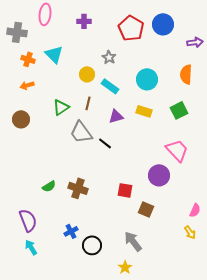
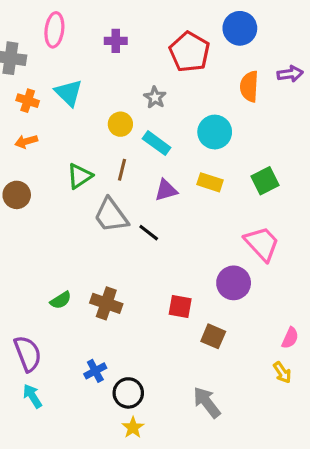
blue circle: (163, 24) -> (240, 28), moved
orange semicircle: (186, 74) -> (249, 86), moved
gray arrow: (133, 241) -> (207, 402), moved
yellow star: (125, 267) -> (133, 428), moved

